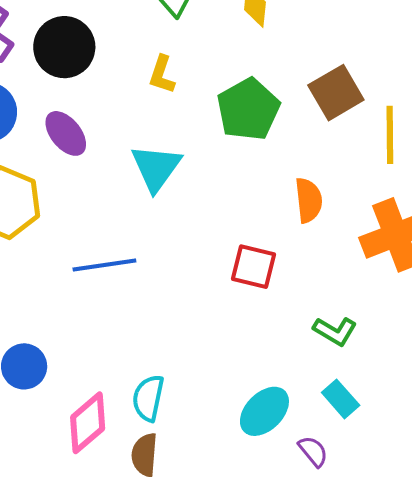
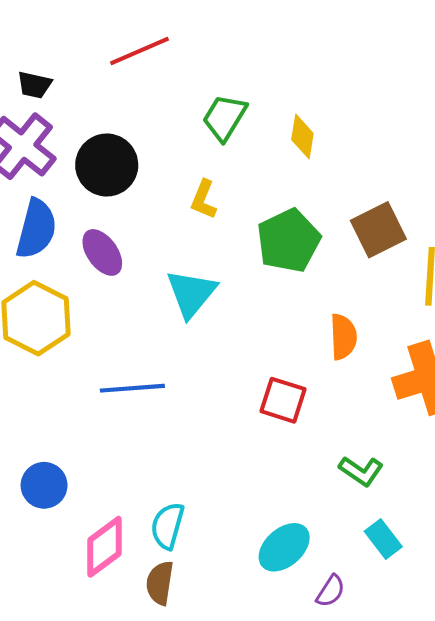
cyan rectangle: (341, 399) -> (383, 539), moved
purple semicircle: (313, 451) -> (331, 591), turned 68

